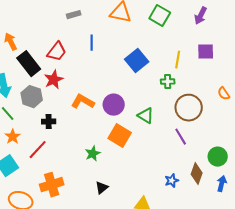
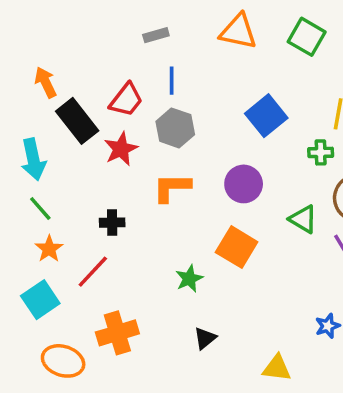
blue line: (92, 43) -> (172, 81), moved
gray hexagon: (32, 97) -> (175, 128), moved
orange L-shape: (83, 102) -> (172, 187), turned -30
purple circle: (114, 105) -> (244, 184), moved
green triangle: (146, 116) -> (303, 219), moved

